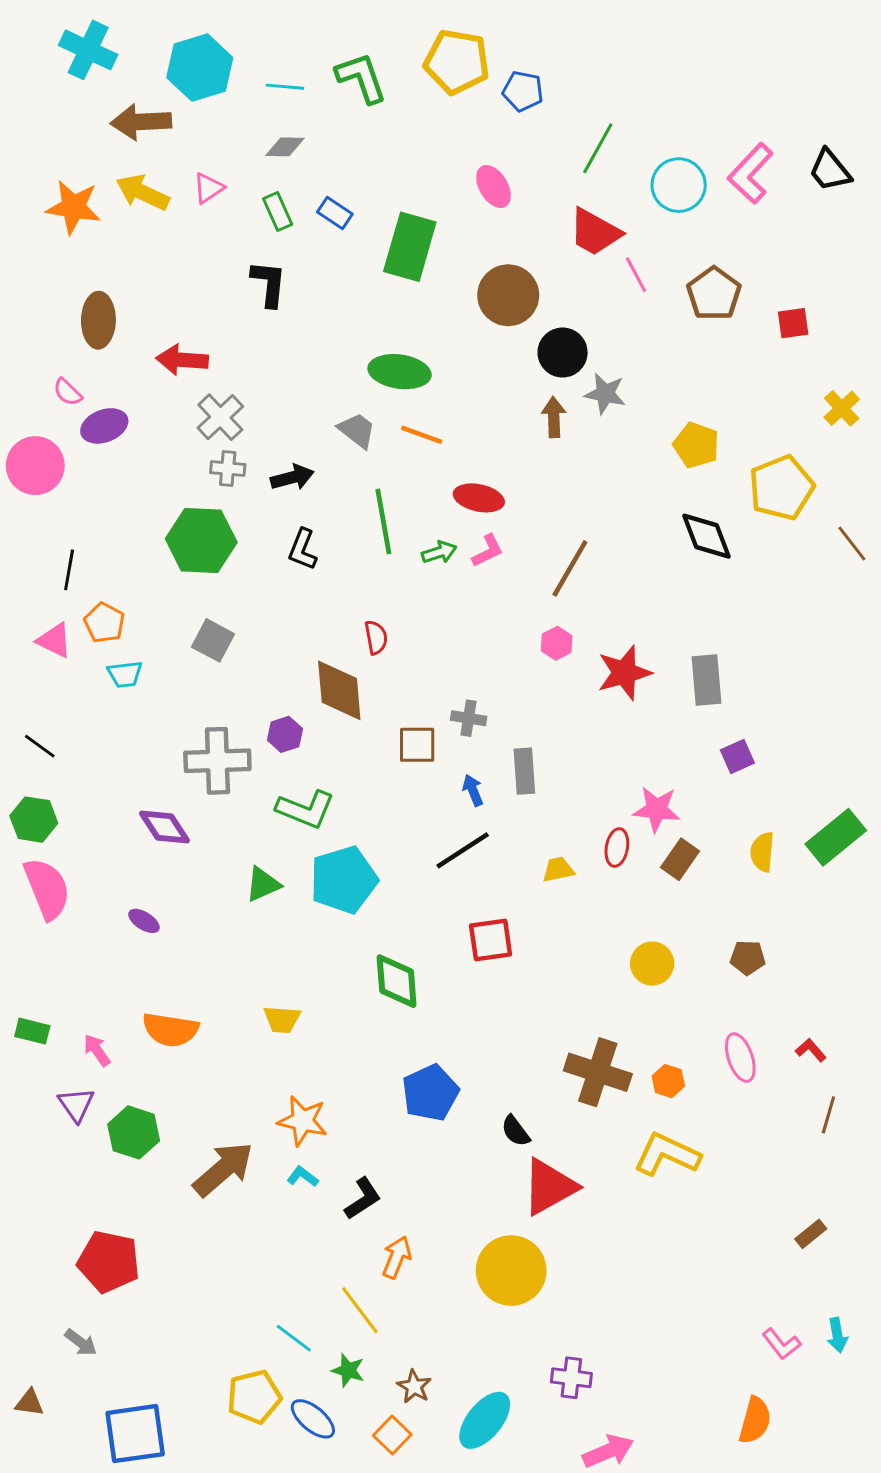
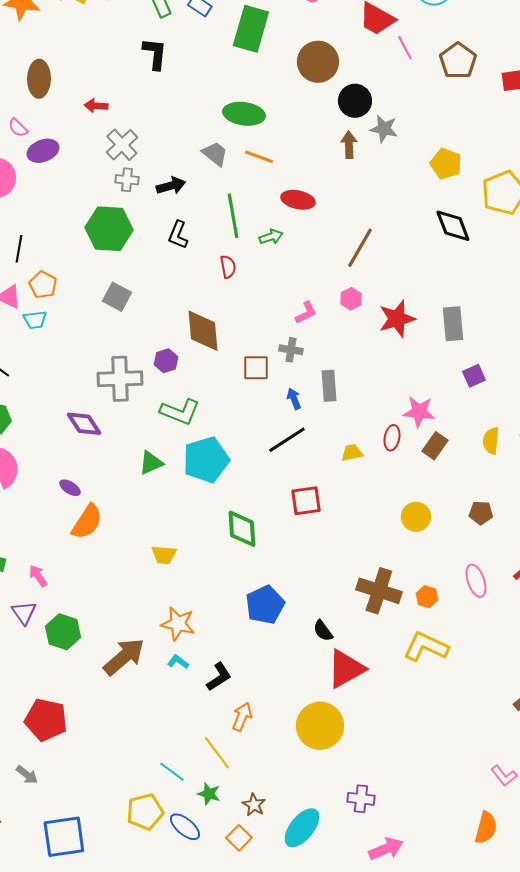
red arrow: (182, 360) -> (96, 106), size x0.7
pink L-shape: (488, 551) -> (306, 313), moved
red semicircle: (376, 637) -> (228, 267), moved
cyan trapezoid: (125, 674) -> (35, 320), moved
orange semicircle: (170, 1030) -> (87, 522), moved, turned -66

